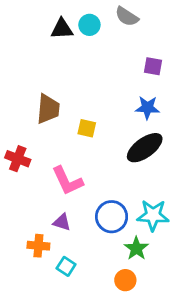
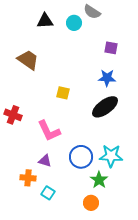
cyan circle: (89, 25) -> (74, 23), moved
brown trapezoid: (48, 109) -> (28, 60), moved, turned -60

